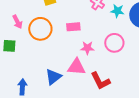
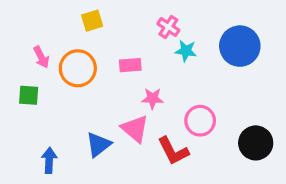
cyan star: (117, 11) -> (186, 51), moved
pink circle: (114, 43) -> (200, 121), moved
pink triangle: (76, 67) -> (135, 129), turned 36

